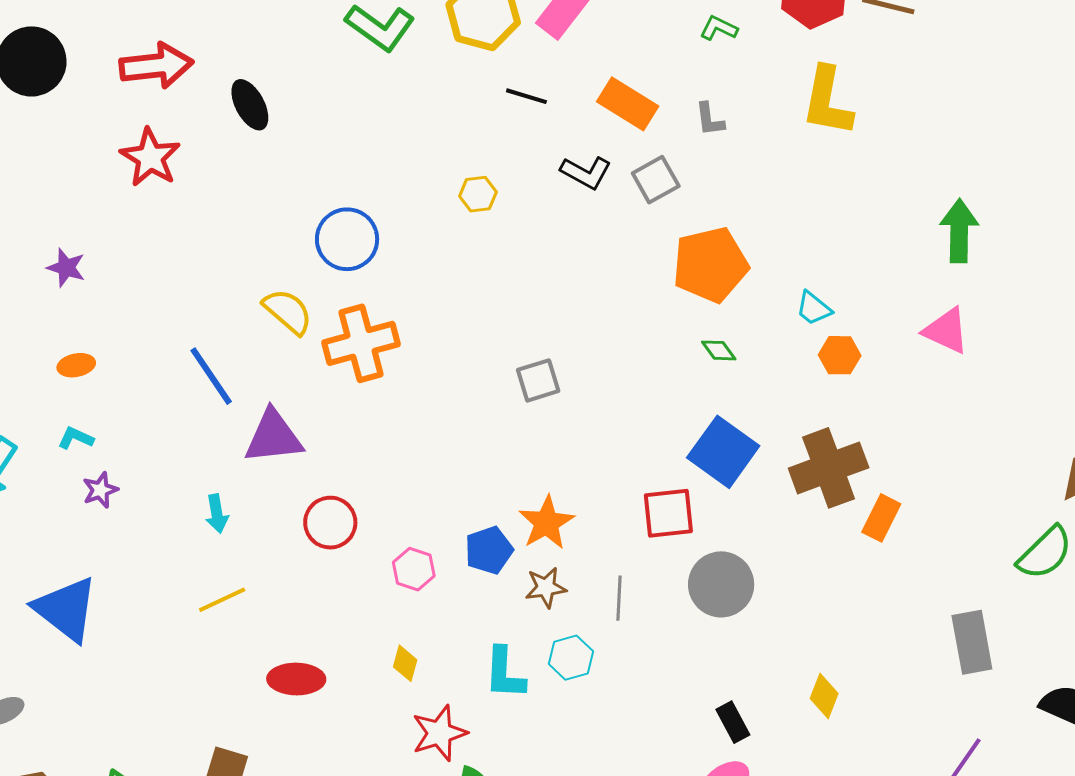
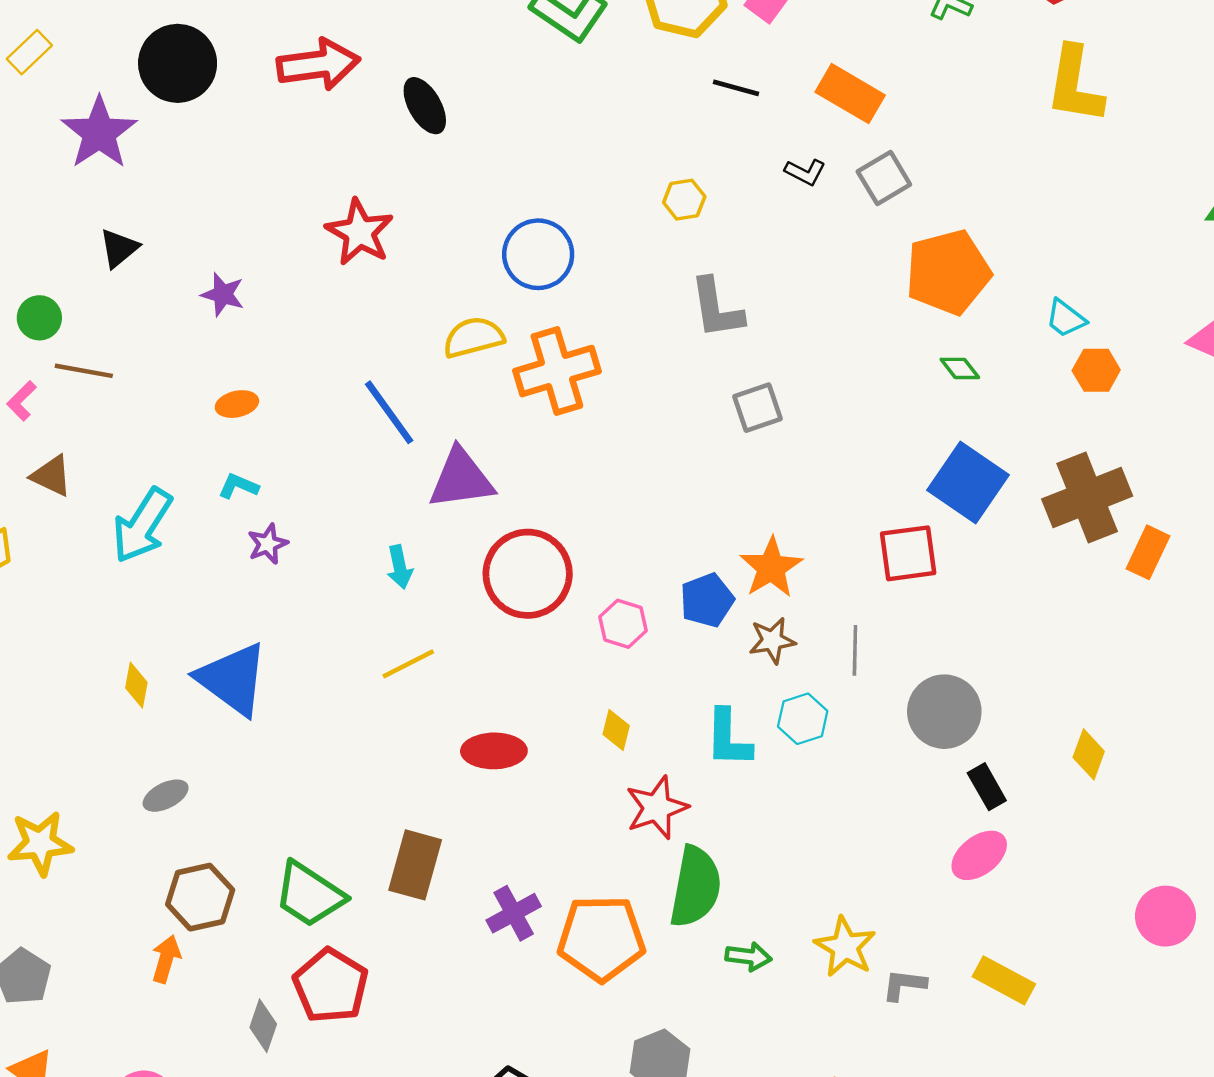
gray L-shape: (710, 119) -> (717, 308), moved, size x1.6
red star: (150, 157) -> (360, 232), moved
black L-shape: (586, 173) -> (805, 172), size x0.7
yellow semicircle: (288, 311) -> (474, 337), turned -54
red circle: (330, 523) -> (528, 574), size x1.5
gray circle: (721, 584) -> (944, 712), moved

